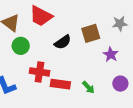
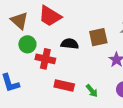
black semicircle: (63, 42) -> (70, 44), turned -144
red cross: (39, 72) -> (45, 59), moved

